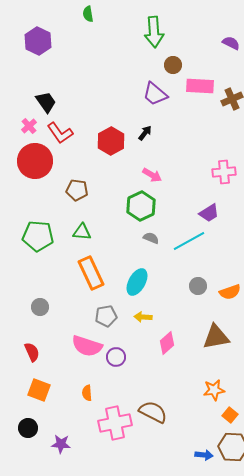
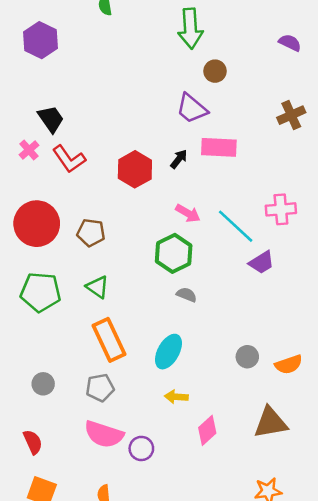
pink rectangle: (200, 86) -> (219, 147), moved
red circle: (35, 161) -> (37, 224), moved
green triangle: (82, 232) -> (97, 287), turned 30
cyan line: (189, 241) -> (236, 226), moved, turned 72
gray pentagon: (106, 316) -> (100, 388), moved

